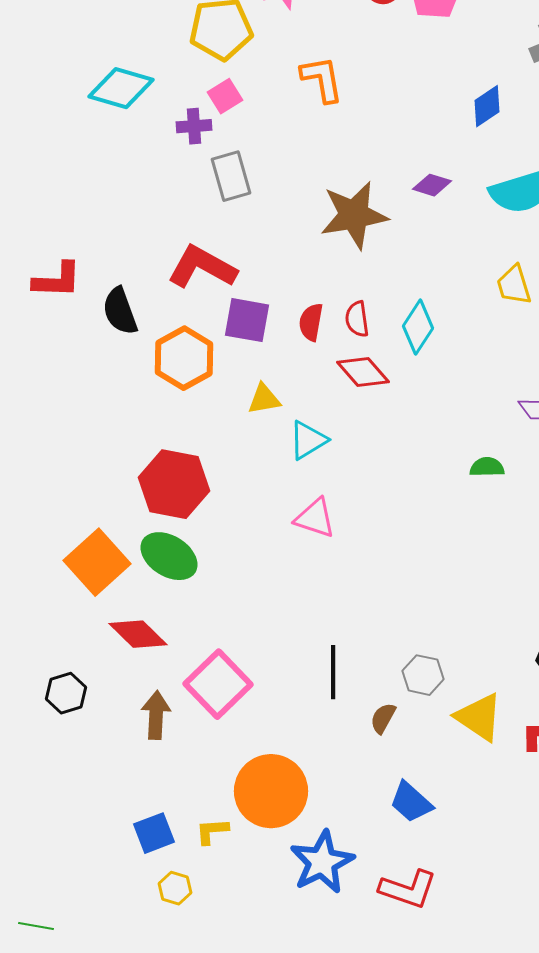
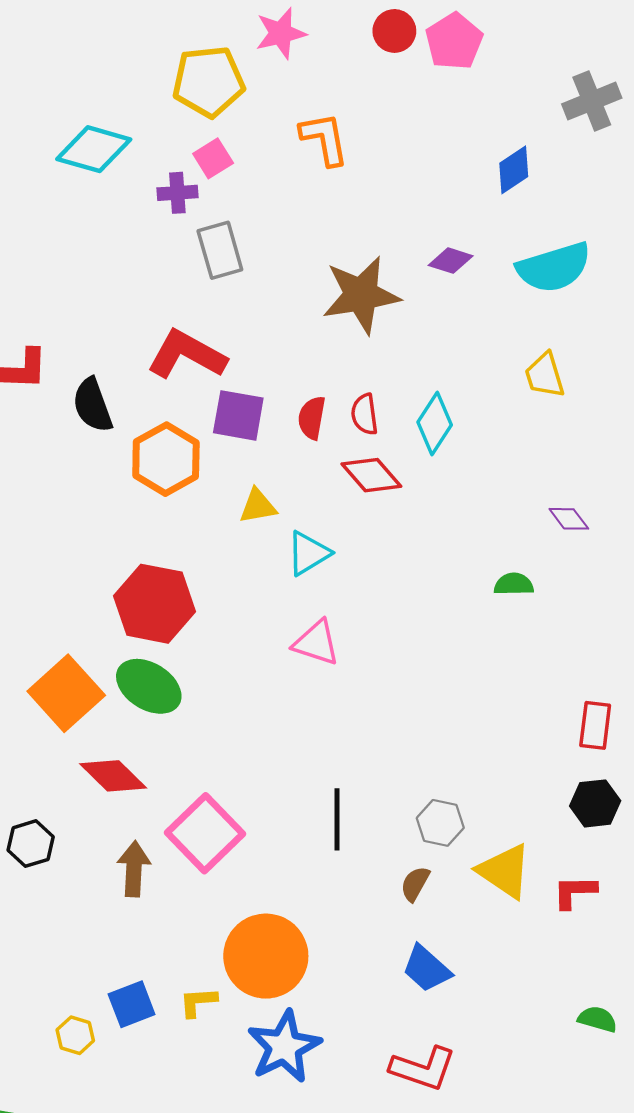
brown semicircle: (383, 718) -> (415, 884), moved
blue star: (322, 862) -> (284, 1047), moved
yellow hexagon: (175, 888) -> (75, 1035), moved

